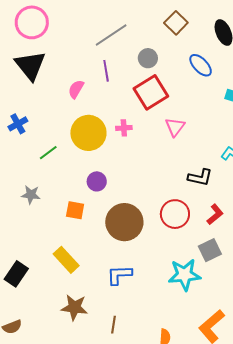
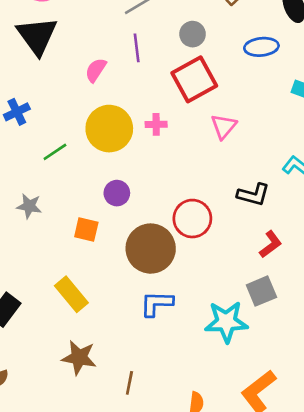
blue ellipse: (201, 65) -> (261, 47), turned -55
red circle: (175, 214) -> (192, 219), moved
blue L-shape: (119, 275) -> (157, 304), moved

